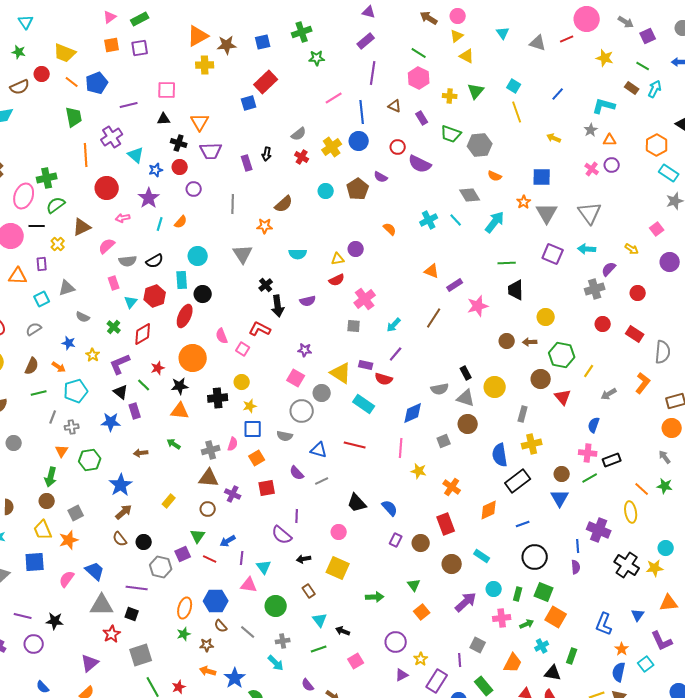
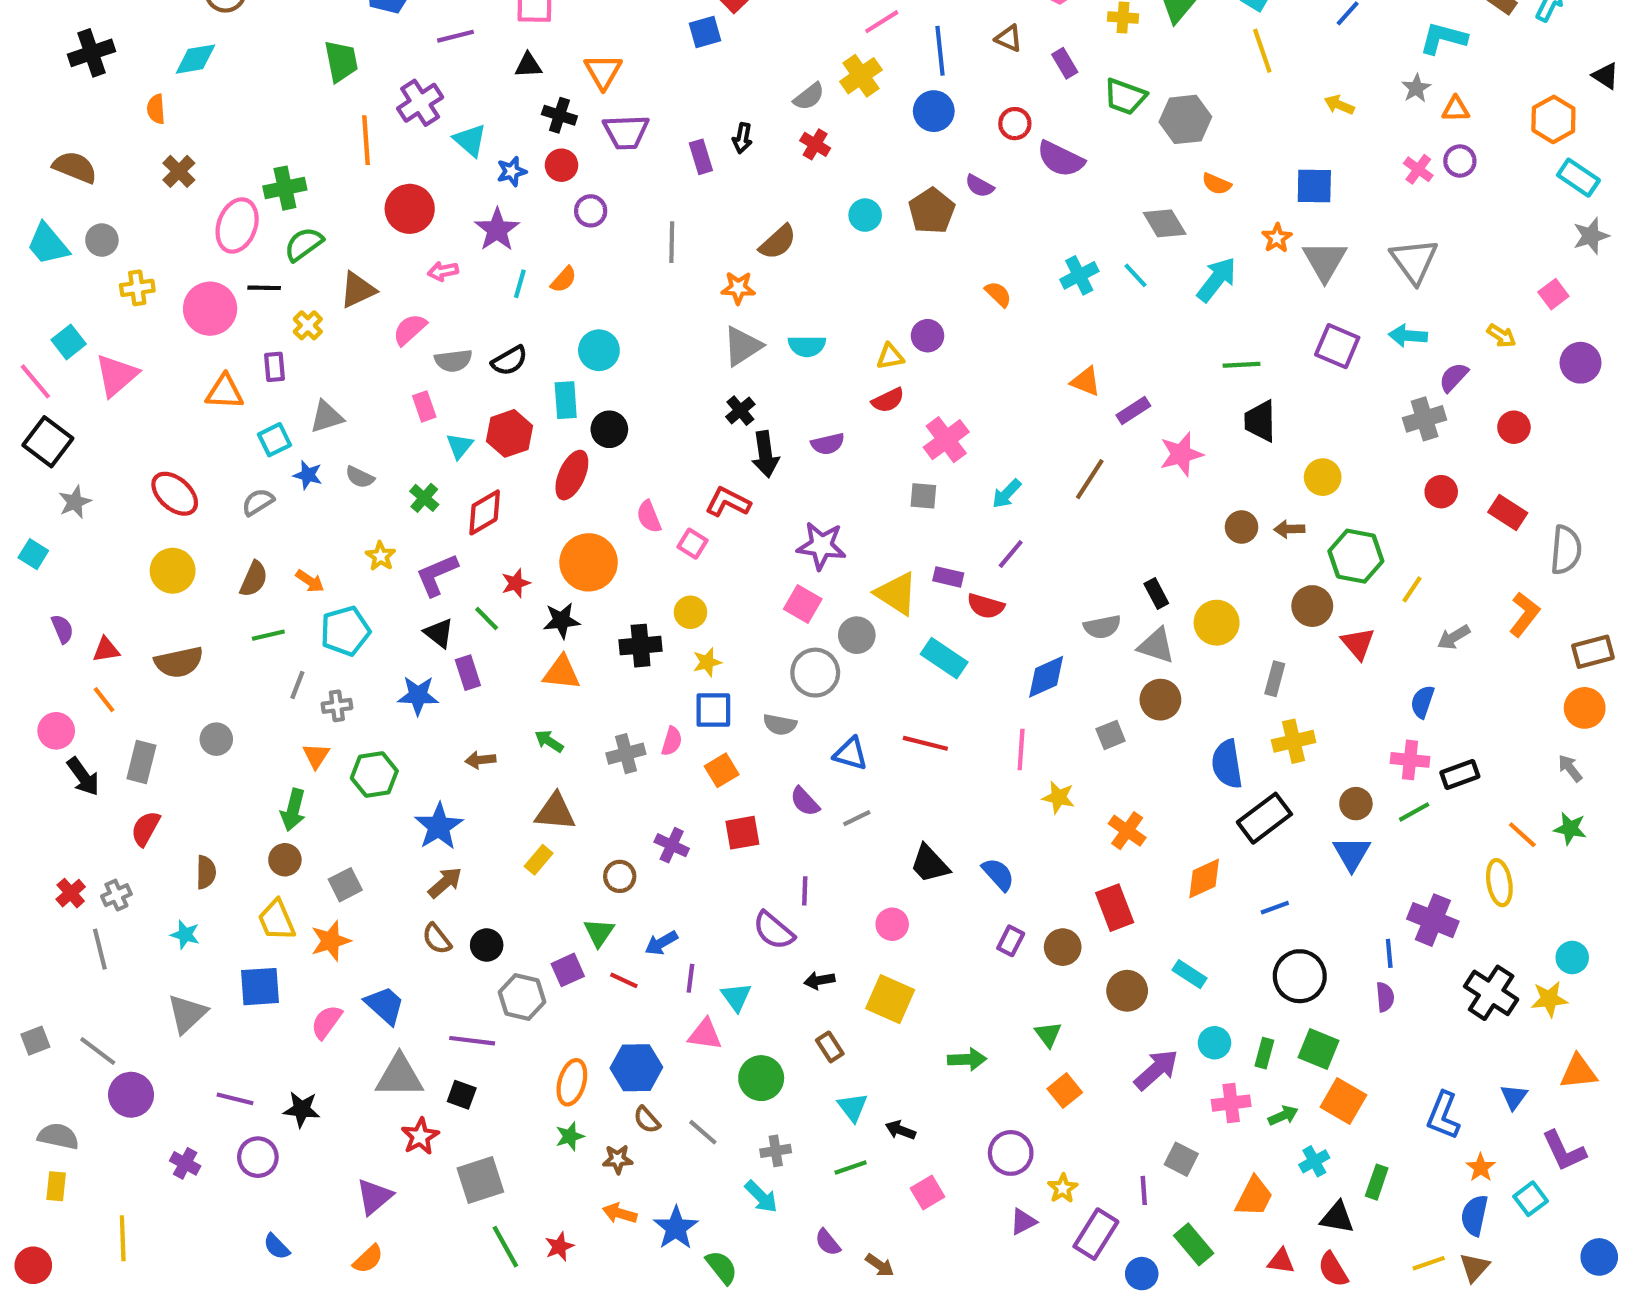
yellow cross: (332, 147) -> (861, 76), moved
gray triangle: (243, 254) -> (742, 346), moved, turned 30
blue star: (69, 343) -> (308, 475), moved
purple star: (305, 350) -> (821, 546), size x1.6
brown triangle: (209, 478) -> (555, 812), moved

